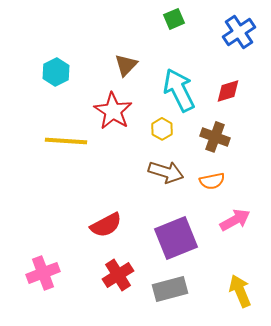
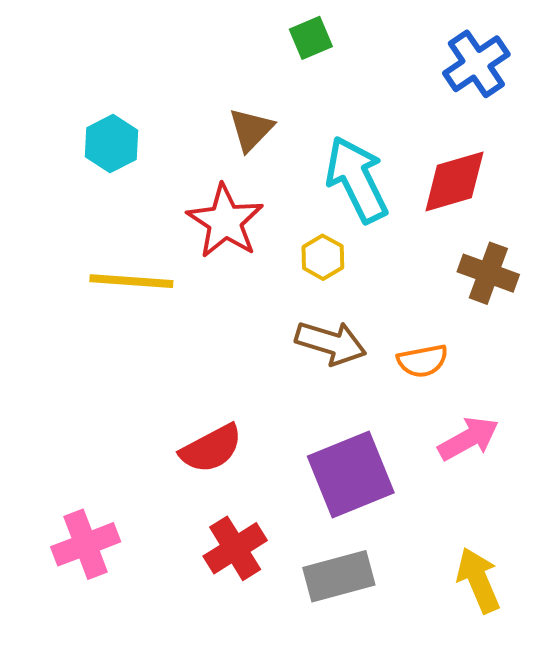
green square: (174, 19) -> (311, 38), moved
red diamond: (228, 91) -> (454, 181), size x1.4
brown cross: (215, 137) -> (488, 273), moved

